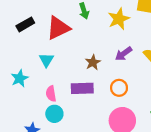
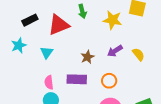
yellow star: (119, 19) -> (112, 20), turned 30
cyan star: (20, 78) -> (19, 45), moved

